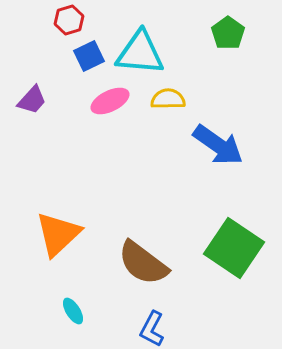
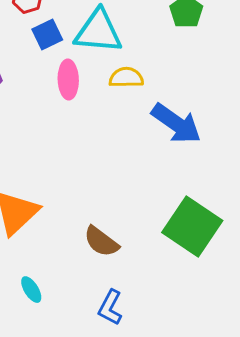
pink ellipse: (110, 101) -> (68, 80), turned -66
brown semicircle: (143, 263) -> (101, 242), size x0.7

